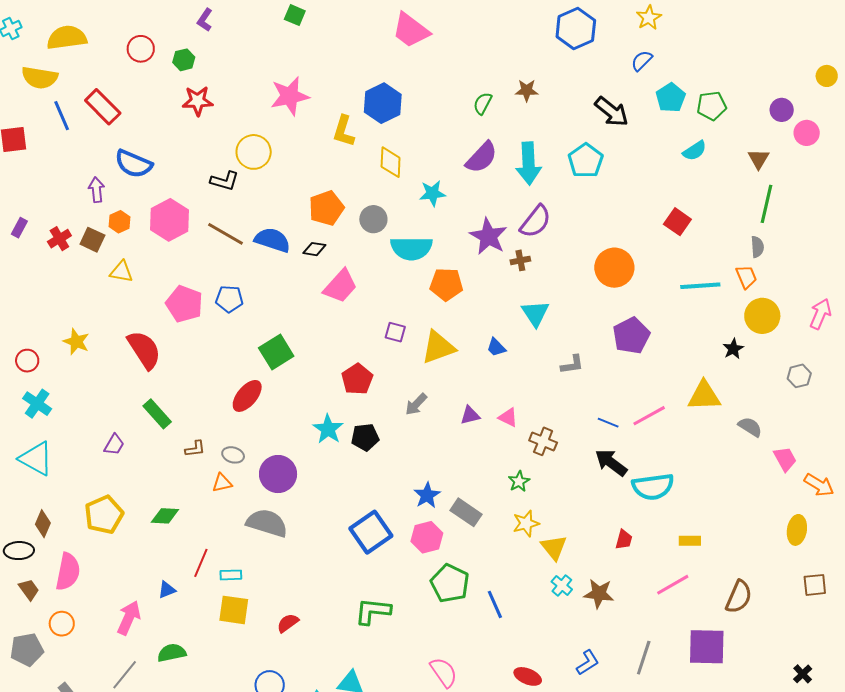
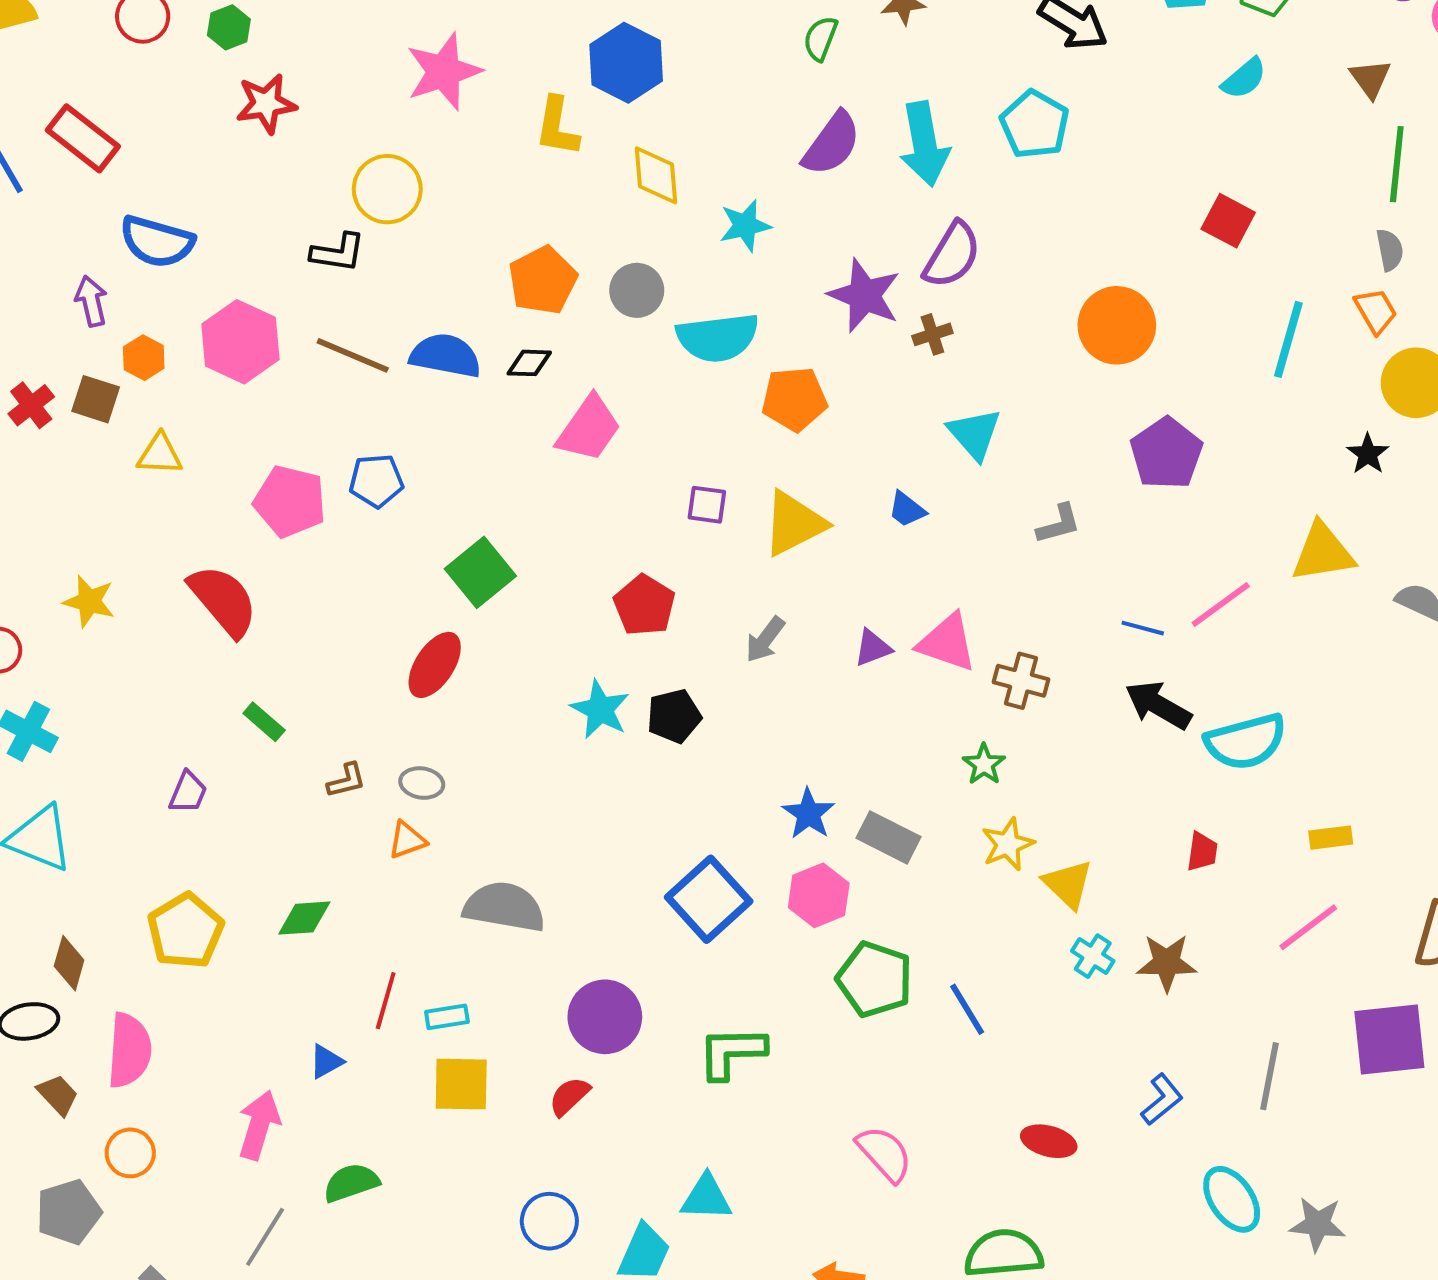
cyan line: (700, 286) -> (1288, 339), turned -63
green rectangle: (157, 414) -> (264, 722), size x0.7
pink triangle: (508, 417) -> (947, 643), size x1.6
purple circle: (278, 474) -> (605, 1017), moved

